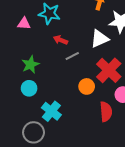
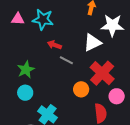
pink triangle: (24, 24) -> (18, 19), moved
gray line: (72, 56) -> (66, 60), turned 56

